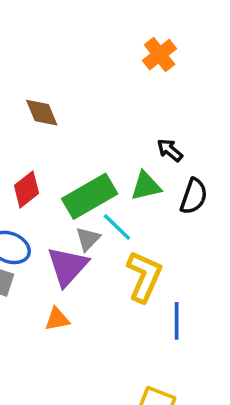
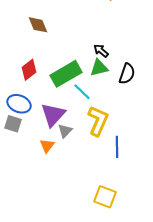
black arrow: (170, 150) -> (101, 51), moved
gray triangle: (88, 239) -> (65, 131), moved
orange triangle: (57, 319) -> (47, 146), turned -42

